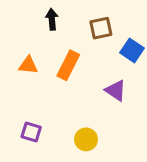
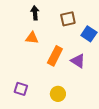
orange triangle: (28, 65) -> (32, 38), moved
orange rectangle: (68, 65) -> (55, 56), moved

